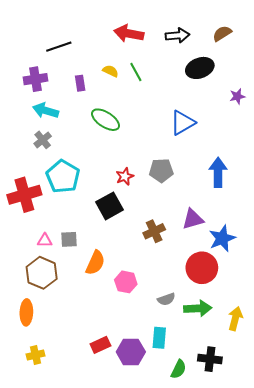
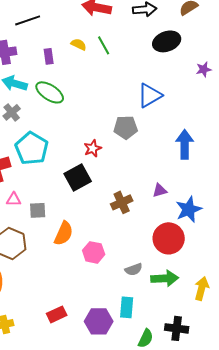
green ellipse: (105, 120) -> (50, 92), moved
gray pentagon: (161, 170) -> (126, 127), moved
purple triangle: (193, 219) -> (160, 190), size x0.7
pink triangle: (45, 240) -> (14, 199), moved
red rectangle: (100, 345) -> (57, 314), moved

